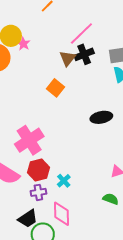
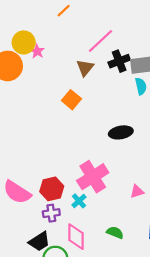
black cross: (84, 54) -> (119, 61), moved
pink cross: (29, 140) -> (93, 177), moved
green semicircle: (111, 199) -> (115, 233), moved

